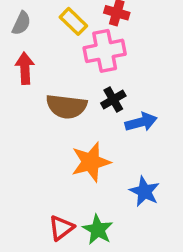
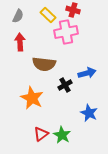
black cross: (113, 99) -> (65, 85), moved
orange star: (91, 162) -> (32, 98), moved, turned -30

